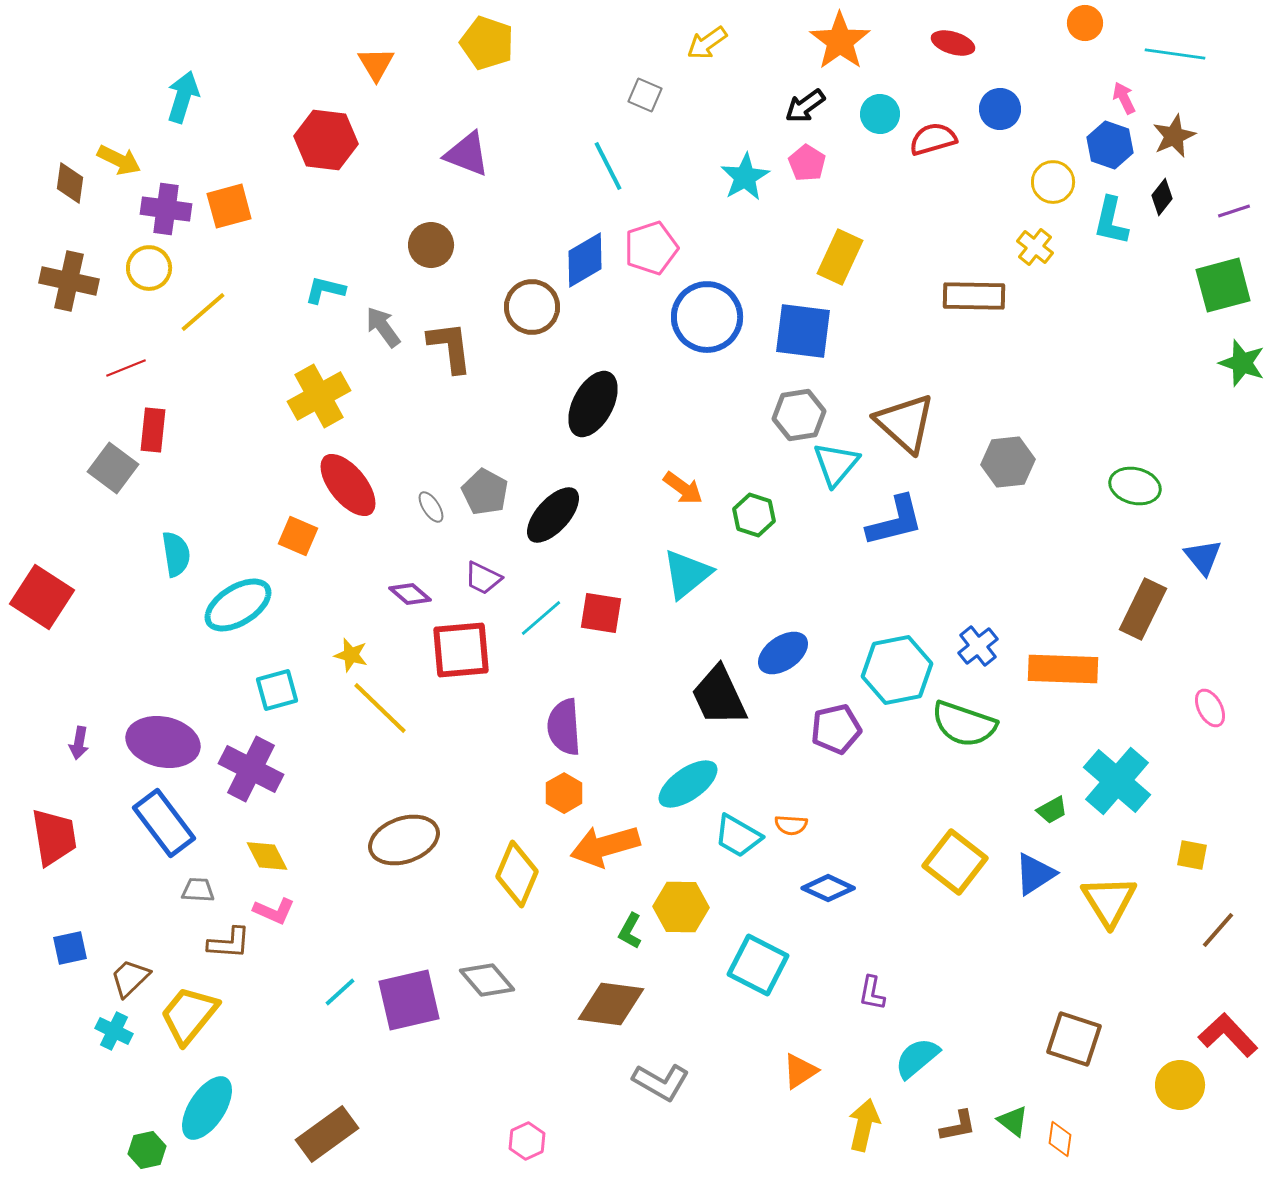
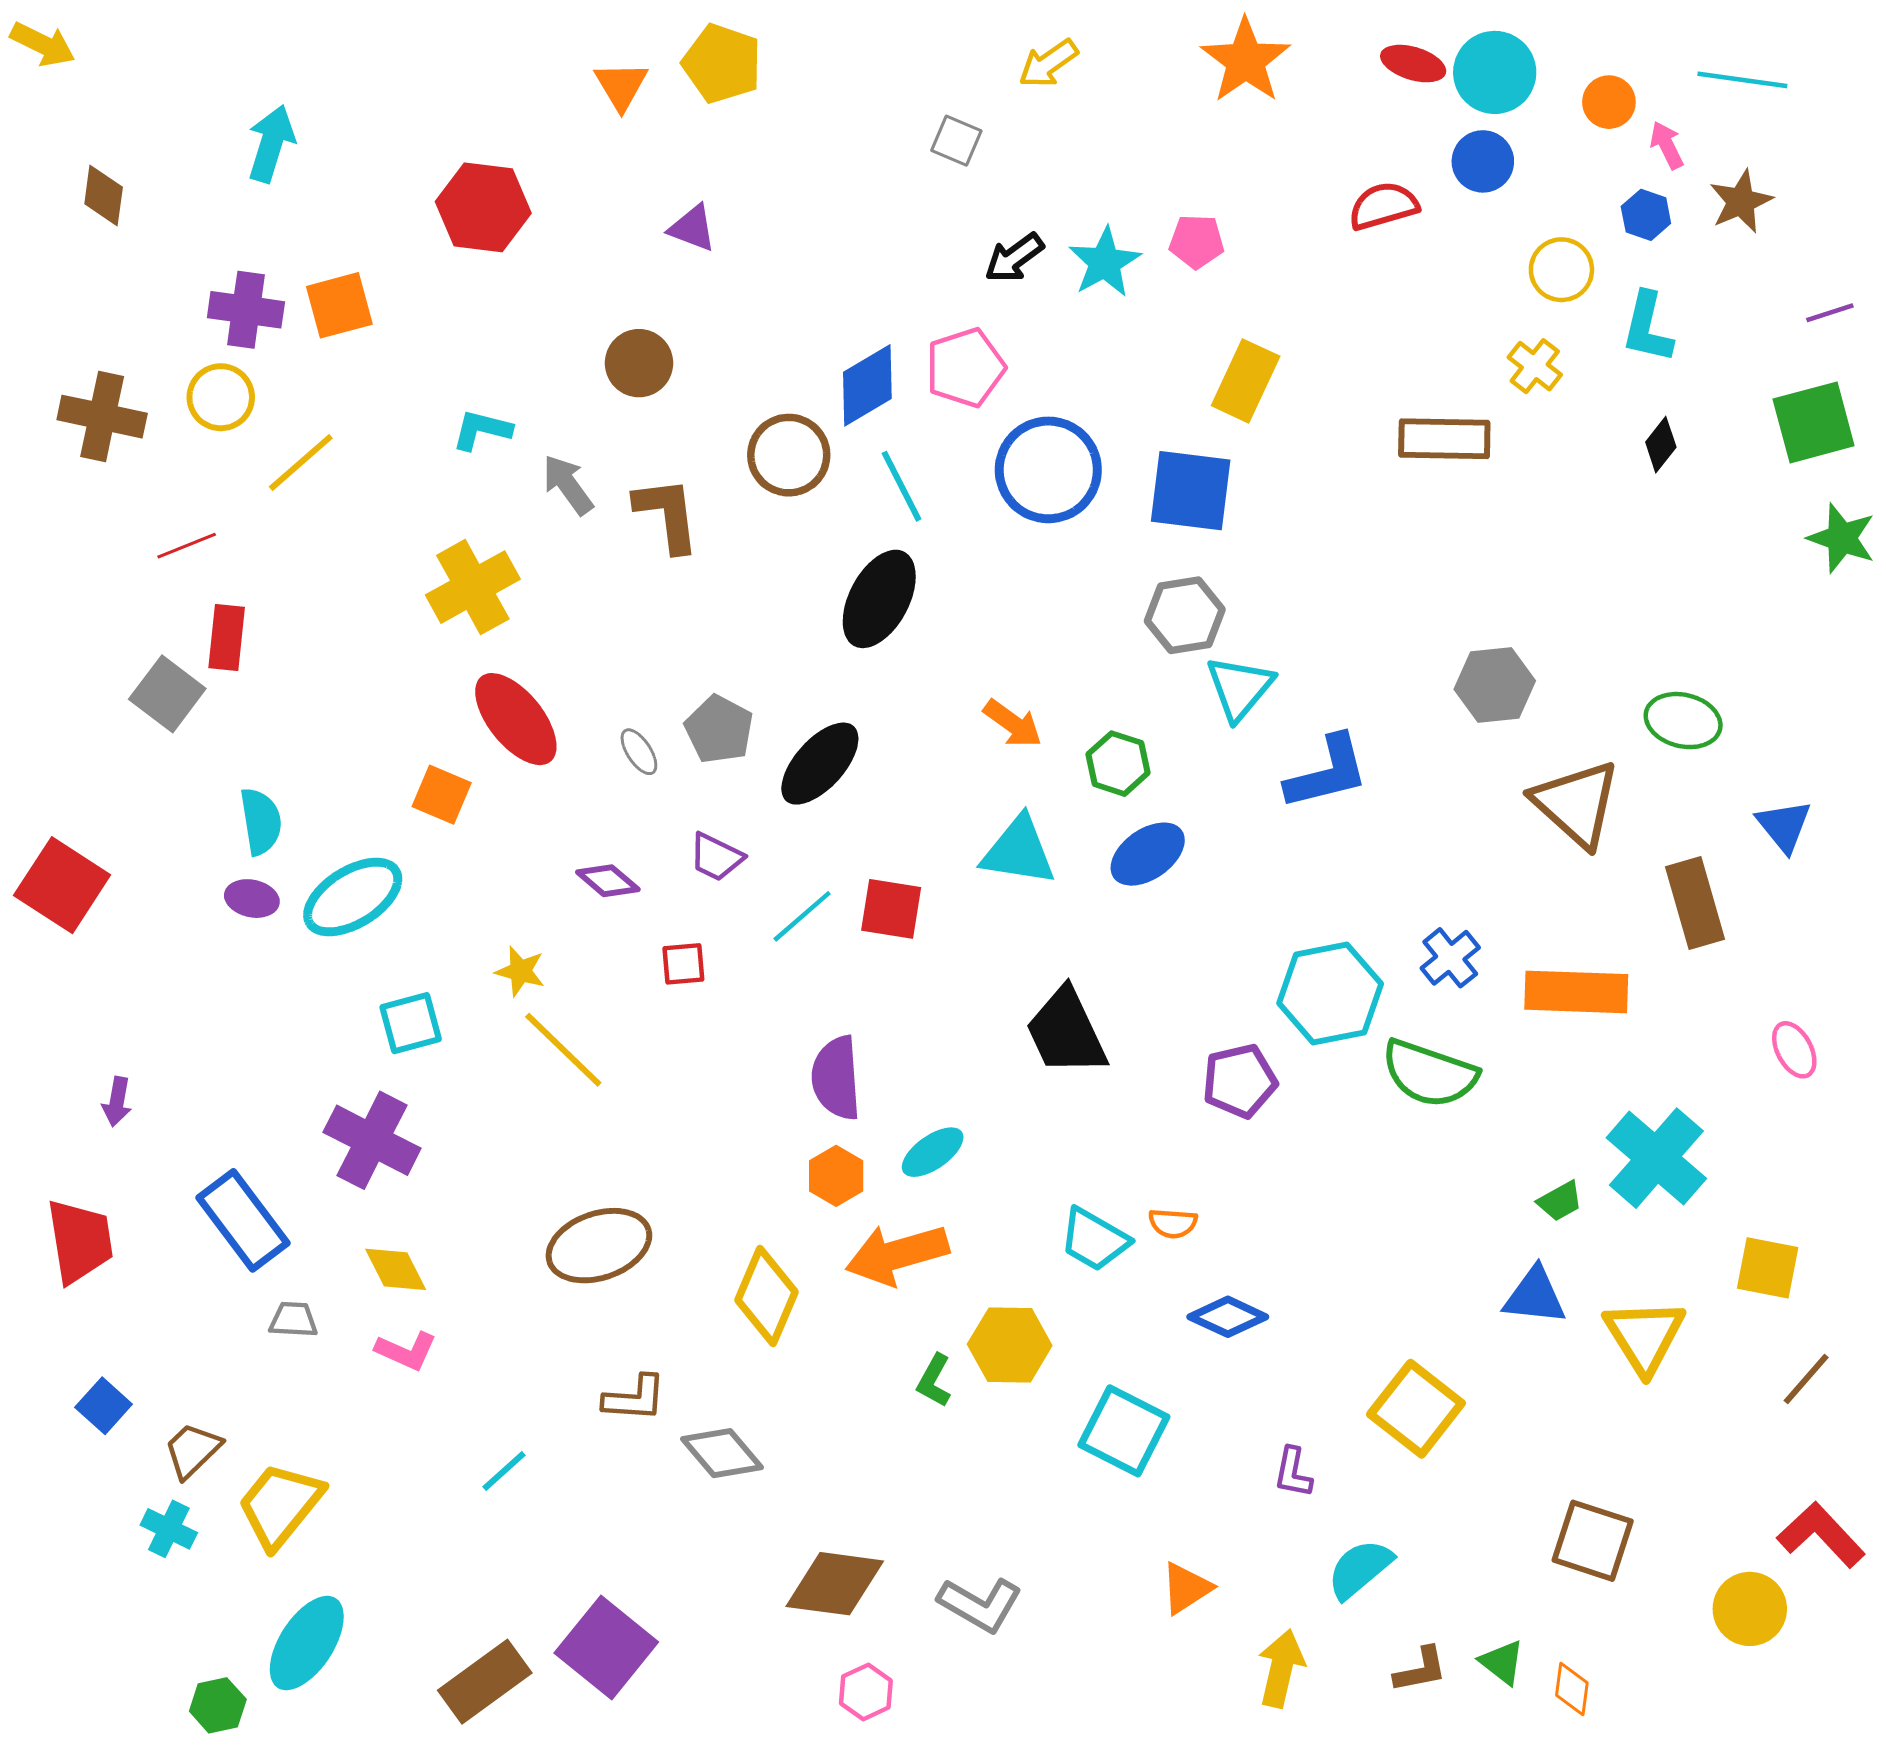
orange circle: (1085, 23) -> (1609, 102), moved
orange triangle: (376, 64) -> (621, 86), moved
black arrow: (805, 106) -> (1014, 258), moved
cyan circle: (880, 114) -> (1495, 72), moved, size x1.4
blue hexagon: (1110, 145) -> (1646, 215), size x0.7
purple triangle: (467, 154) -> (692, 228), size x0.7
yellow arrow: (119, 160) -> (43, 44), moved
pink pentagon: (807, 163) -> (1197, 242), turned -30
cyan line: (608, 166) -> (901, 486), moved
brown diamond: (70, 183) -> (104, 196), moved
black diamond: (1162, 197) -> (1661, 445), moved
brown triangle: (905, 423) -> (1576, 804), moved
cyan triangle: (687, 574) -> (1019, 851), turned 48
brown rectangle: (1143, 609) -> (1695, 903), turned -42
red square: (461, 650) -> (683, 964), size x0.5
blue ellipse: (783, 653) -> (1148, 854), moved
purple ellipse: (163, 742) -> (252, 899), moved, size x0.5
cyan ellipse: (688, 784) -> (933, 1152), moved, size x0.7
yellow square: (1192, 855) -> (1768, 1268), size x1.4
yellow square: (955, 862) -> (1416, 1409), moved
blue triangle: (1035, 874) -> (1535, 1296), turned 39
brown L-shape: (229, 943) -> (635, 1398), moved
blue square: (70, 948) -> (104, 1406), turned -36
purple square: (409, 1000) -> (606, 1647), moved, turned -38
brown diamond: (611, 1004) -> (835, 1584), moved
pink hexagon: (527, 1141) -> (866, 1692), moved

